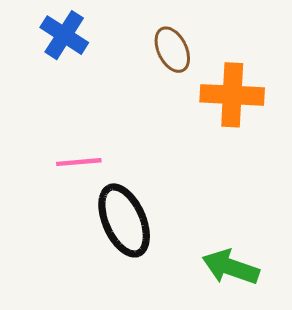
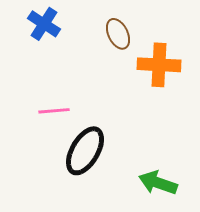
black ellipse: (124, 220) -> (85, 151), turned 54

